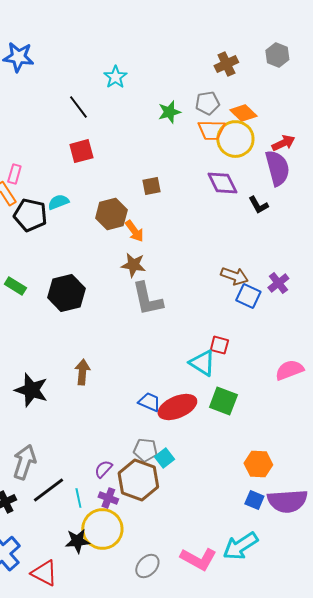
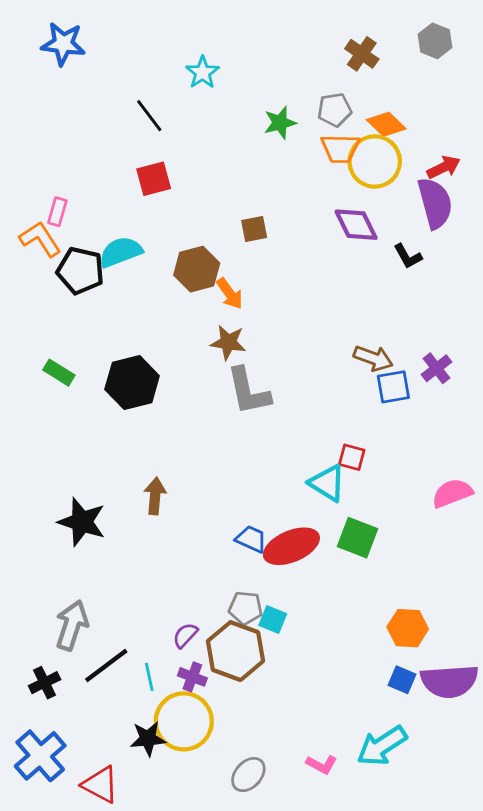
brown cross: (226, 64) -> (362, 54), turned -30
cyan semicircle: (58, 202) -> (121, 252), size x1.4
blue square: (248, 296) -> (393, 387), turned -35
cyan square: (164, 458) -> (273, 619), turned -30
pink L-shape: (198, 559) -> (322, 764), size x0.6

